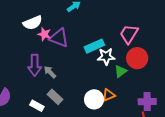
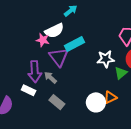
white semicircle: (33, 23) -> (54, 31), moved
purple triangle: (59, 38) -> (59, 57), moved, turned 35
cyan rectangle: (94, 46) -> (75, 44), moved
white rectangle: (37, 106) -> (29, 90), moved

